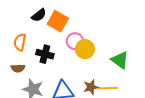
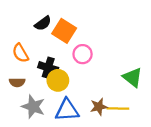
orange semicircle: (20, 42) -> (20, 53), turned -42
yellow circle: (85, 49) -> (58, 80), moved

